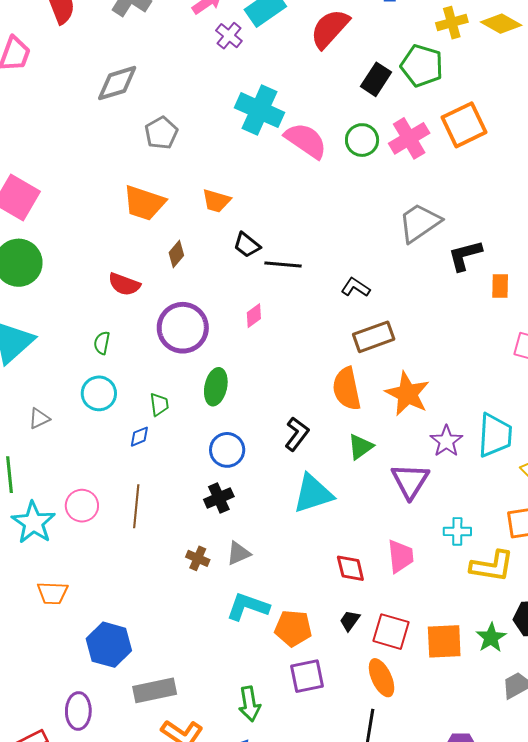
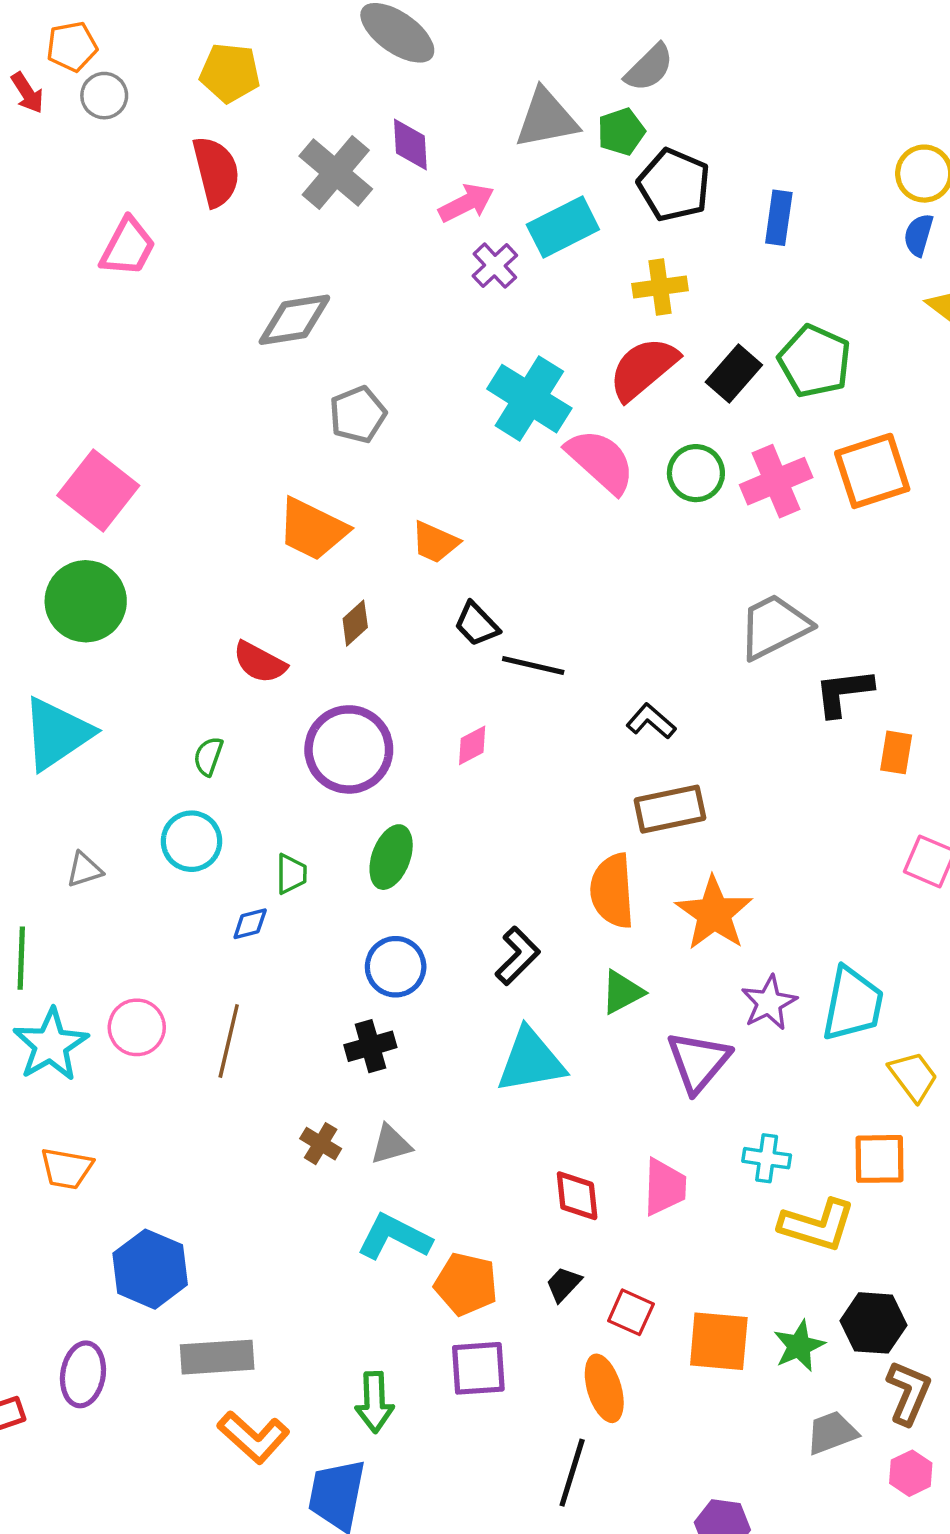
yellow cross: (452, 23) -> (660, 287), moved
red semicircle: (330, 29) -> (643, 369), moved
red square: (391, 632) -> (631, 1312), size x0.7

